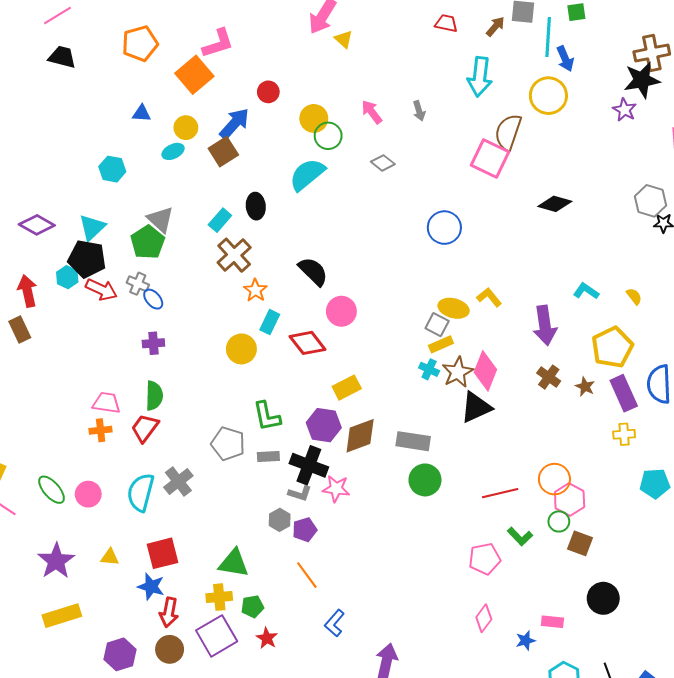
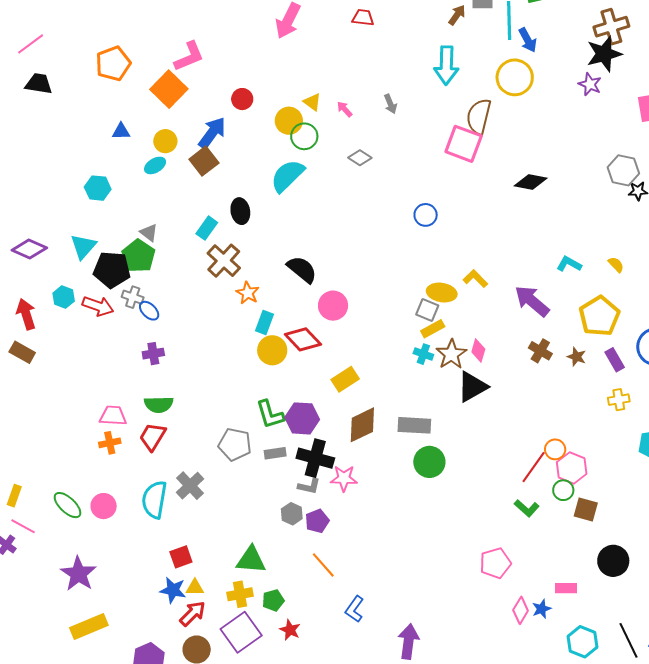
red trapezoid: (446, 23) -> (363, 18), moved
yellow triangle: (344, 39) -> (312, 102), moved
pink arrow: (372, 112) -> (345, 109), size x0.7
gray triangle: (160, 219) -> (149, 233), size x0.7
blue circle: (444, 228) -> (426, 215), size x0.7
black pentagon: (87, 259) -> (112, 270), moved
purple arrow: (545, 325) -> (532, 301), turned 144
brown rectangle: (20, 329) -> (22, 352), turned -30
yellow circle: (241, 349) -> (272, 350), moved
pink diamond: (485, 371) -> (478, 351), size x0.6
purple rectangle: (624, 393) -> (615, 360), size x0.7
green semicircle: (154, 396) -> (159, 404), turned 92
purple hexagon: (324, 425) -> (302, 418), moved
orange circle: (554, 479) -> (555, 449), size x0.7
red line: (500, 493) -> (534, 467), moved, turned -36
red square: (162, 553) -> (181, 557), size x0.7
yellow triangle: (110, 557) -> (195, 588), moved
pink pentagon: (485, 559) -> (495, 563), moved
red arrow: (169, 612) -> (193, 614), turned -140
pink diamond: (484, 618) -> (521, 610), moved

